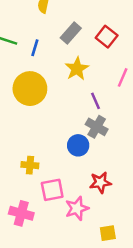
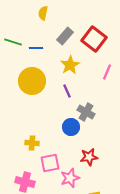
red square: (107, 37) -> (94, 39), size x1.4
blue line: (35, 48) -> (36, 48), turned 72
purple line: (95, 101) -> (67, 91), moved

